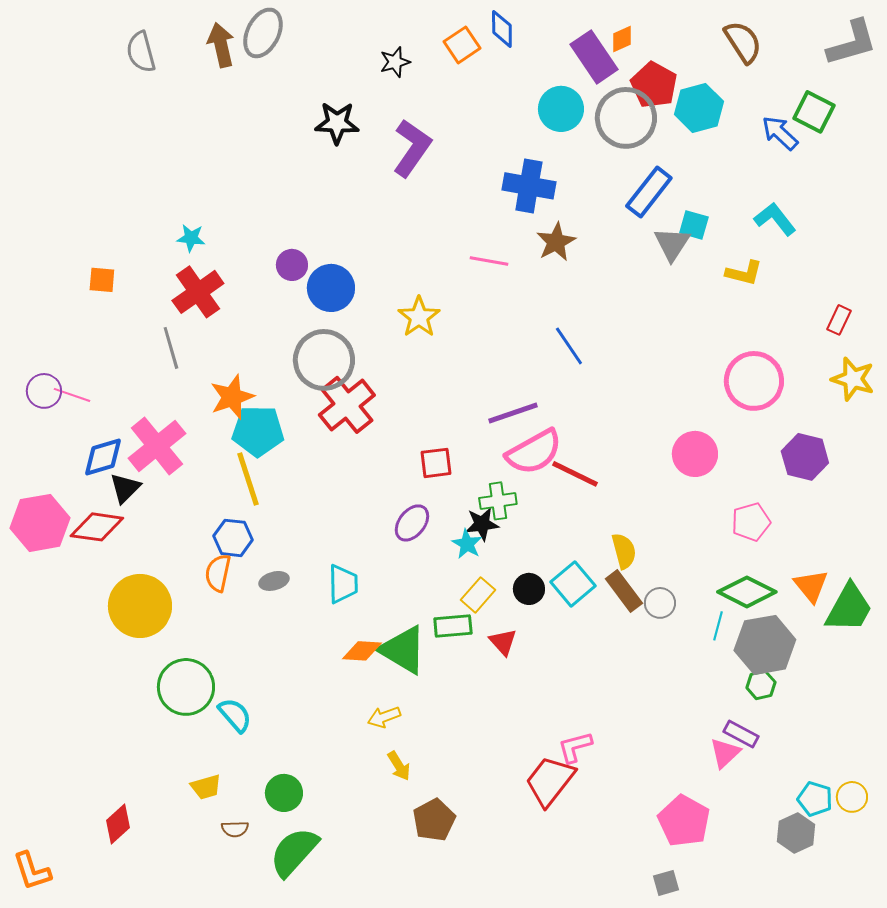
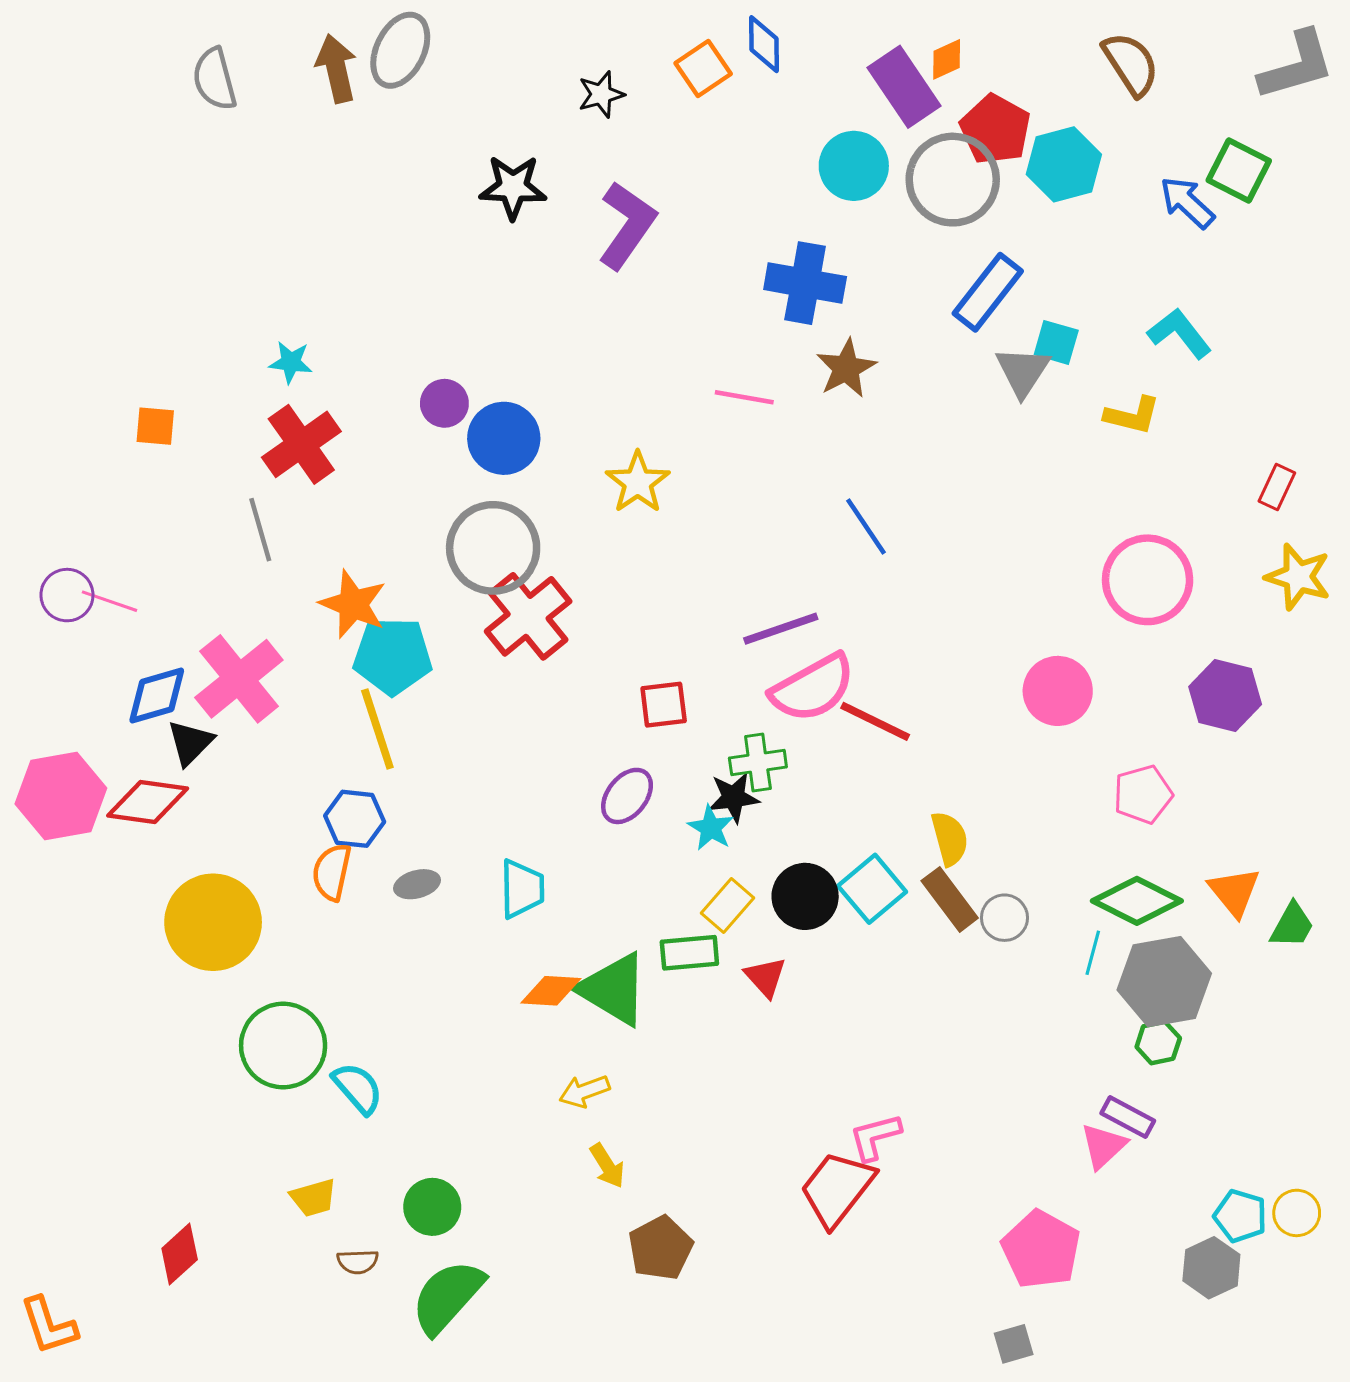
orange star: (232, 397) -> (353, 604), turned -30
black circle: (529, 589) -> (805, 896), size x1.4
green trapezoid: (849, 608) -> (1292, 925), size x0.6

